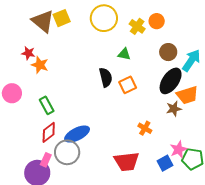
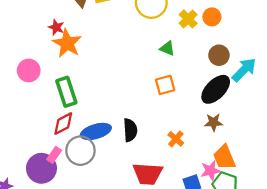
orange star: (40, 65) -> (67, 43), size x1.4
black semicircle: (106, 77) -> (130, 130), moved
orange trapezoid: (187, 95) -> (224, 157), moved, turned 75
green rectangle: (47, 105) -> (66, 92), size x1.4

